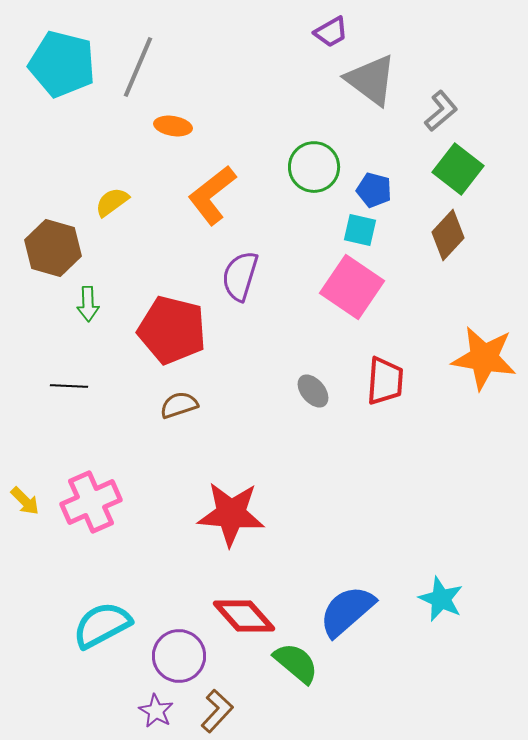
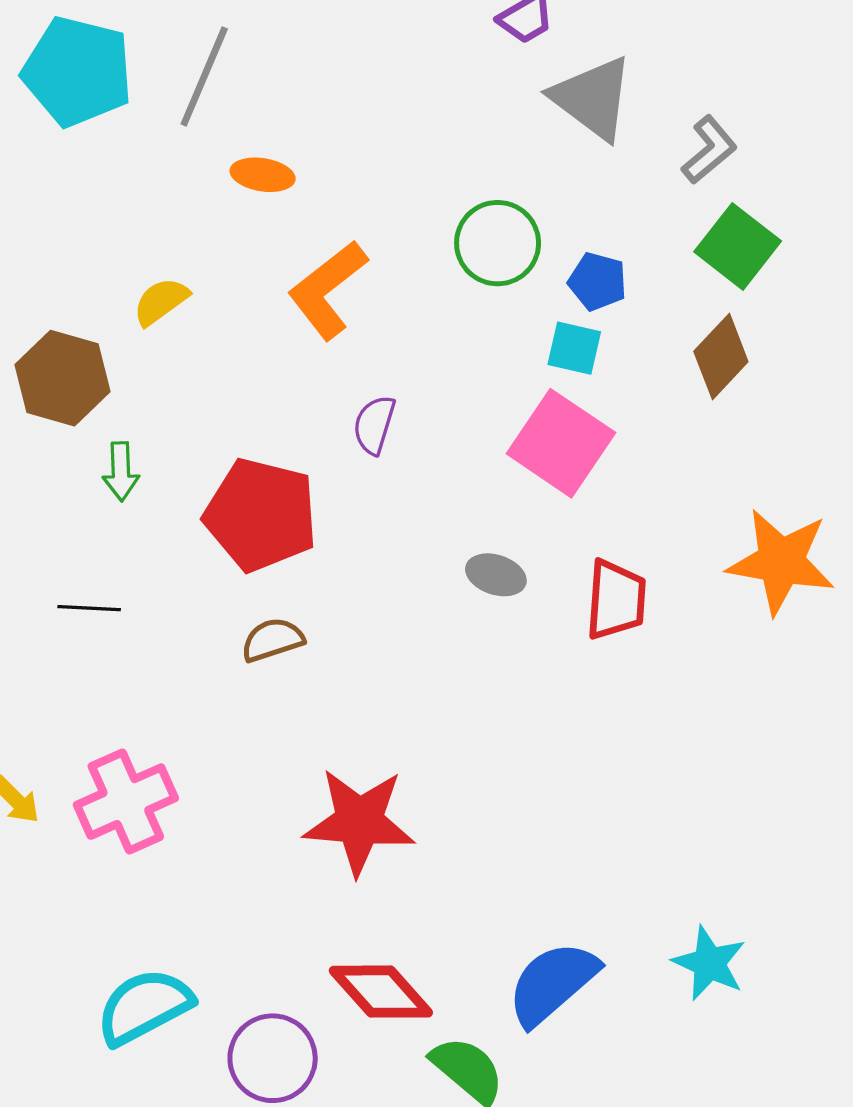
purple semicircle: (240, 276) -> (374, 425), size x0.7
gray ellipse: (313, 391) -> (496, 575), moved, turned -32

